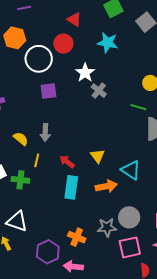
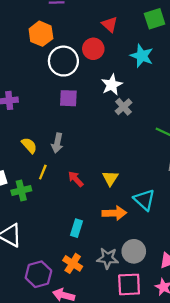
green cross: (20, 180) -> (21, 190), turned -30
cyan rectangle: (71, 187) -> (76, 228), moved, size x0.7

